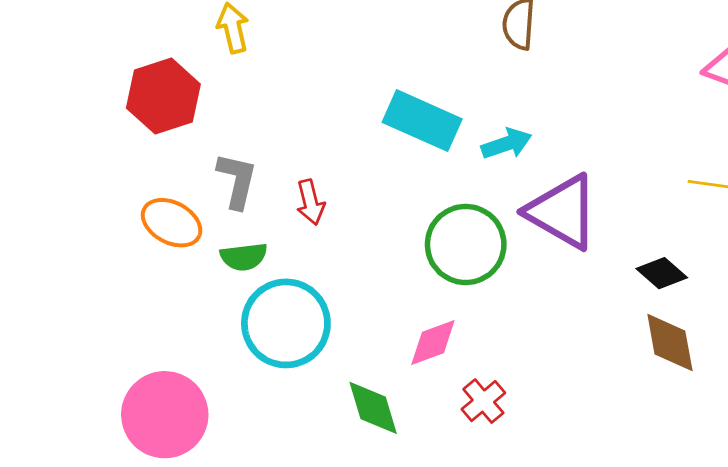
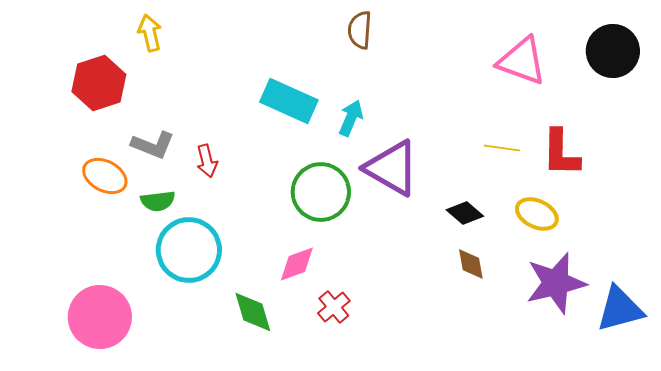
cyan arrow: (507, 144) -> (351, 118), turned -48
gray L-shape: (237, 180) -> (153, 145), turned 99
brown diamond: (670, 343) -> (471, 264), size x0.7

